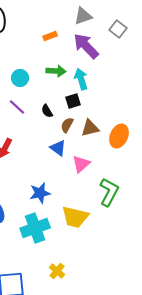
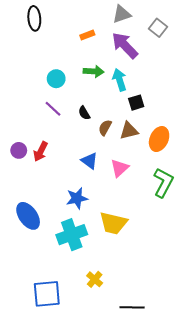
black square: (73, 101) -> (136, 103), moved
blue triangle: (58, 148) -> (89, 161), moved
green L-shape: (109, 192) -> (163, 183), moved

